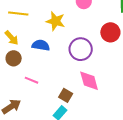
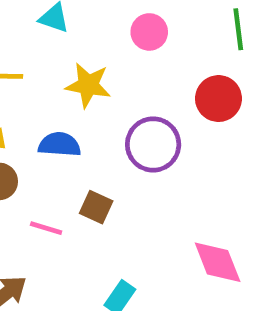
pink diamond: (89, 81) -> (218, 262), moved
brown square: (66, 95) -> (96, 207), moved

